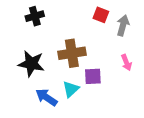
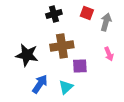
black cross: (35, 16) -> (54, 14), moved
cyan triangle: (71, 89) -> (66, 87), moved
blue arrow: (46, 97) -> (40, 84), turned 90

